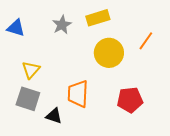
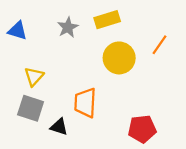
red pentagon: (130, 100) -> (142, 129), moved

